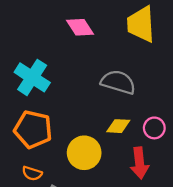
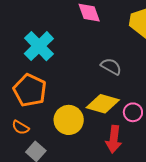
gray semicircle: (118, 82) -> (111, 66), size x0.7
yellow diamond: (118, 126) -> (103, 104), size x1.5

